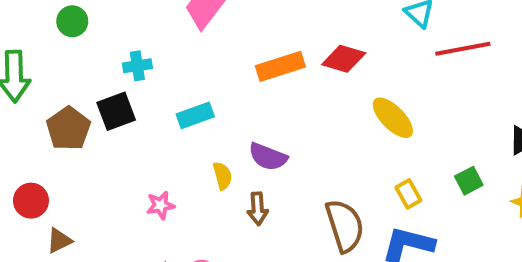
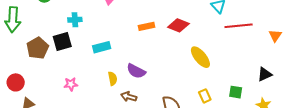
orange rectangle: (280, 66) -> (146, 26), size x0.7
green square: (469, 181) -> (236, 92), turned 32
pink star: (160, 205) -> (71, 84), moved
brown arrow: (258, 209) -> (129, 97), turned 105

